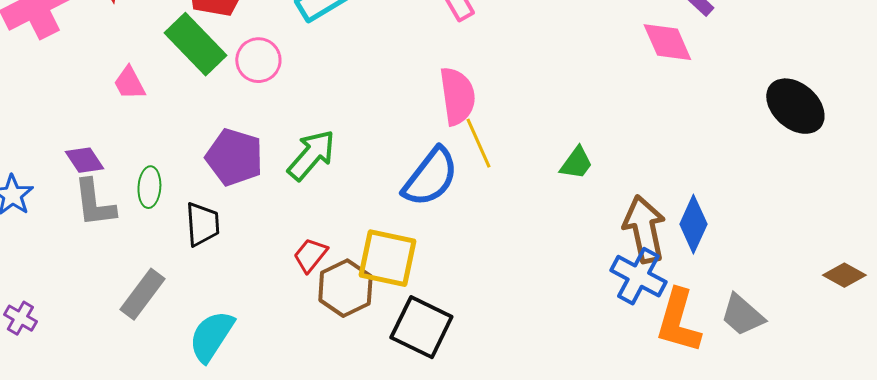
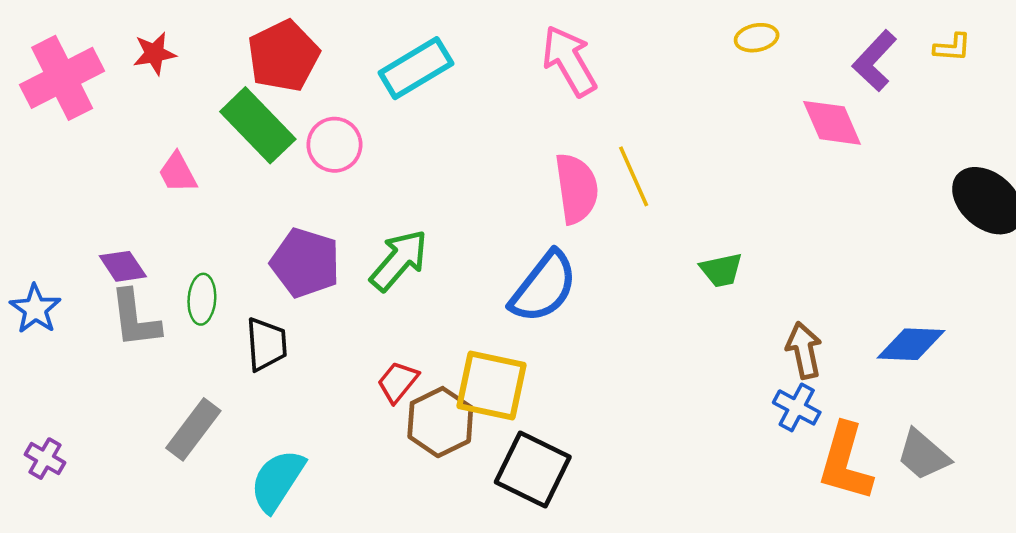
yellow line: (478, 143) -> (634, 176), moved
green trapezoid: (576, 163) -> (721, 270), turned 42
blue diamond: (693, 224) -> (911, 344), moved, turned 68
brown arrow: (644, 229) -> (804, 350), size x0.7
blue cross: (638, 276) -> (797, 407), size x0.7

